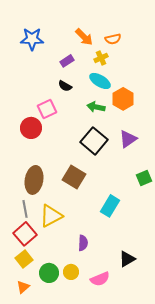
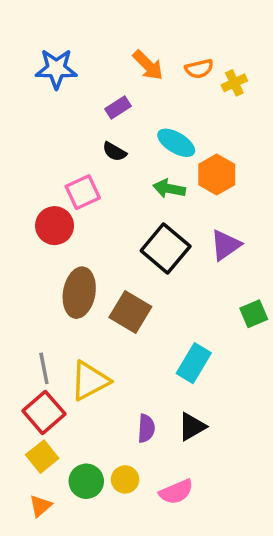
yellow cross: (101, 58) -> (234, 83), moved
brown ellipse: (34, 180) -> (79, 293), moved
black triangle: (127, 259) -> (192, 427), moved

